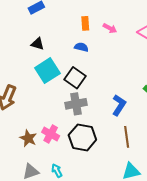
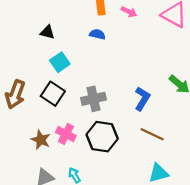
cyan square: (47, 71) -> (60, 62), size x0.7
black square: (75, 78) -> (53, 94), moved
brown line: (127, 137) -> (152, 134), turned -55

